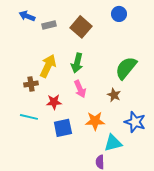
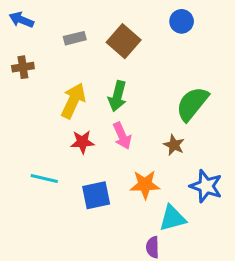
blue arrow: (27, 16) -> (21, 20), moved
brown cross: (31, 84) -> (23, 67), moved
red star: (54, 102) -> (82, 142), moved

